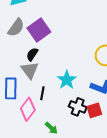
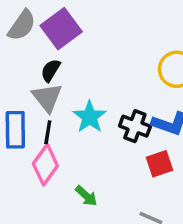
cyan star: (67, 80) -> (90, 117), moved
black line: (42, 93) -> (48, 132), moved
black cross: (78, 107) -> (135, 126), moved

